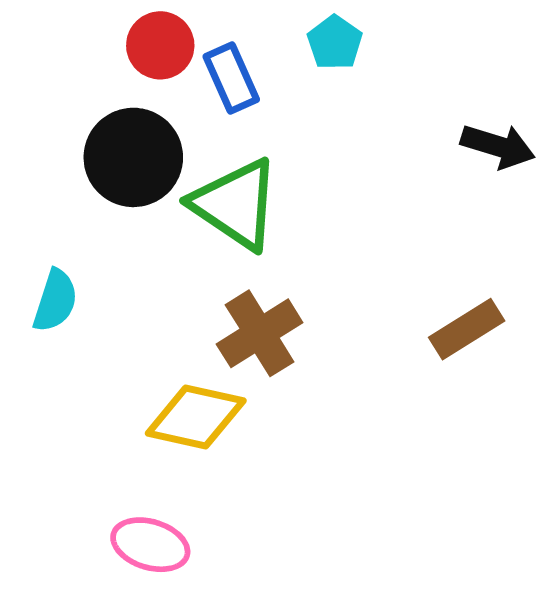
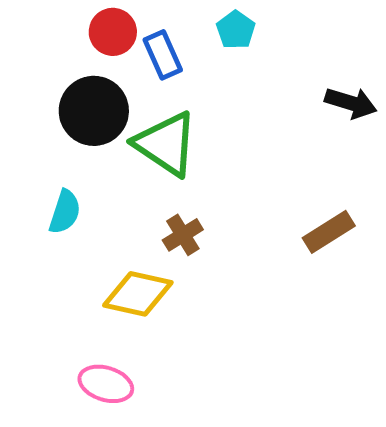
cyan semicircle: (55, 301) -> (65, 212), moved
brown cross: (260, 333) -> (183, 235), size x0.7

